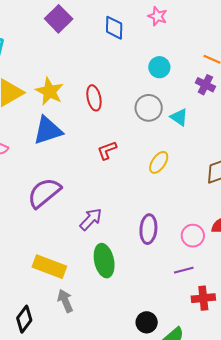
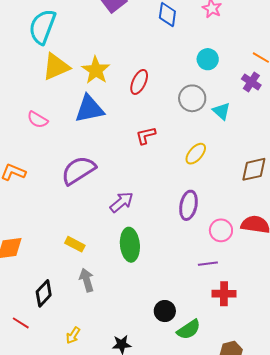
red ellipse: (94, 98) -> (139, 82), turned 30
purple ellipse: (148, 229) -> (188, 205), moved
yellow rectangle: (49, 267) -> (75, 244), size x0.6

